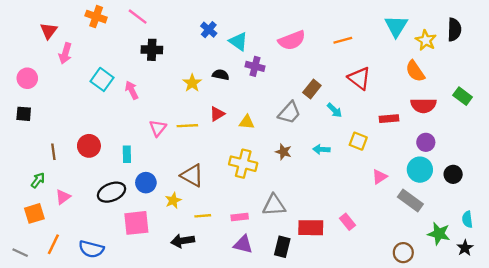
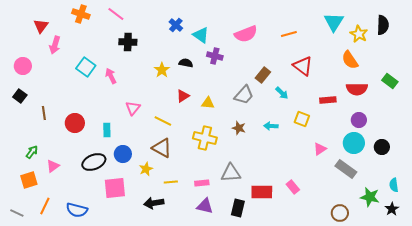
black square: (24, 114) -> (20, 96), turned 32
yellow line: (187, 126) -> (163, 121), moved, turned 30
brown line: (53, 152) -> (44, 113), moved

